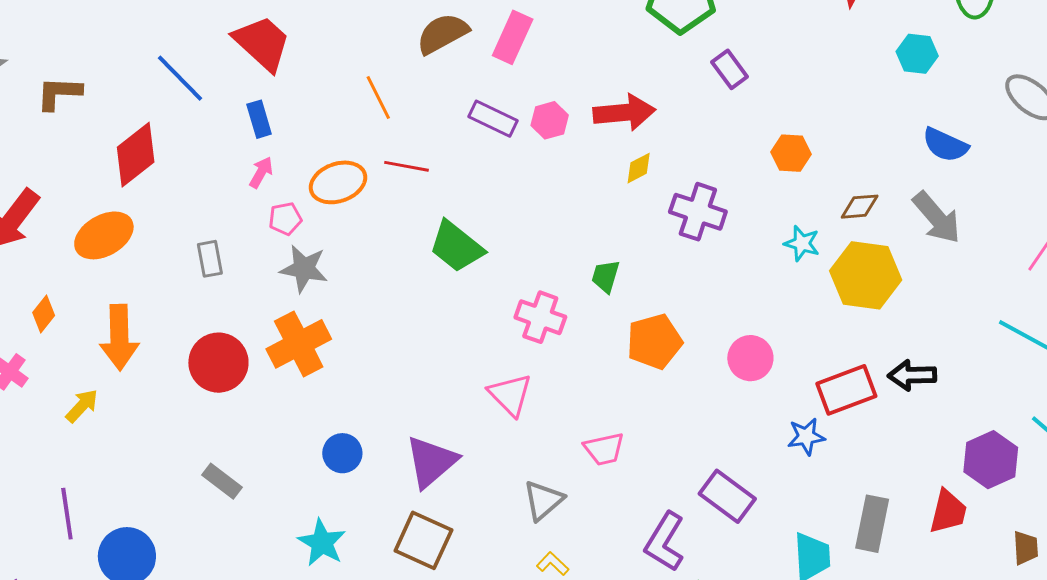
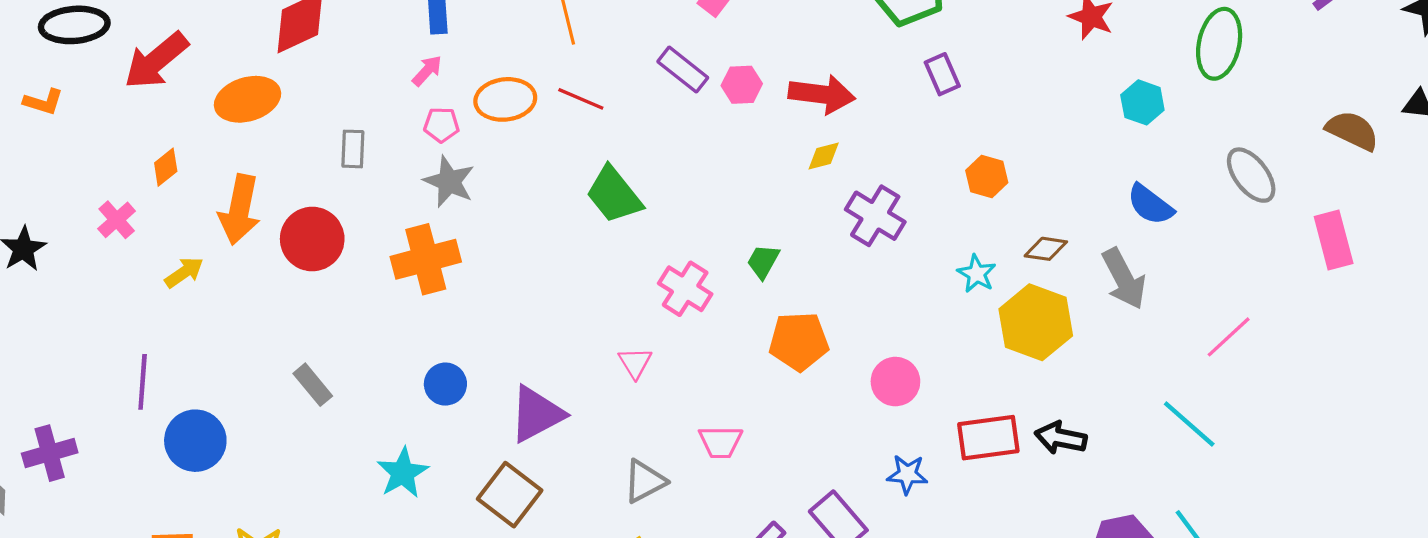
red circle: (218, 363) -> (312, 239), moved
pink triangle: (510, 395) -> (635, 363), size x0.7
blue star: (806, 437) -> (907, 474), moved

